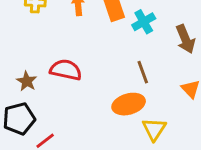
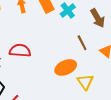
brown line: (143, 72) -> (82, 43), moved

